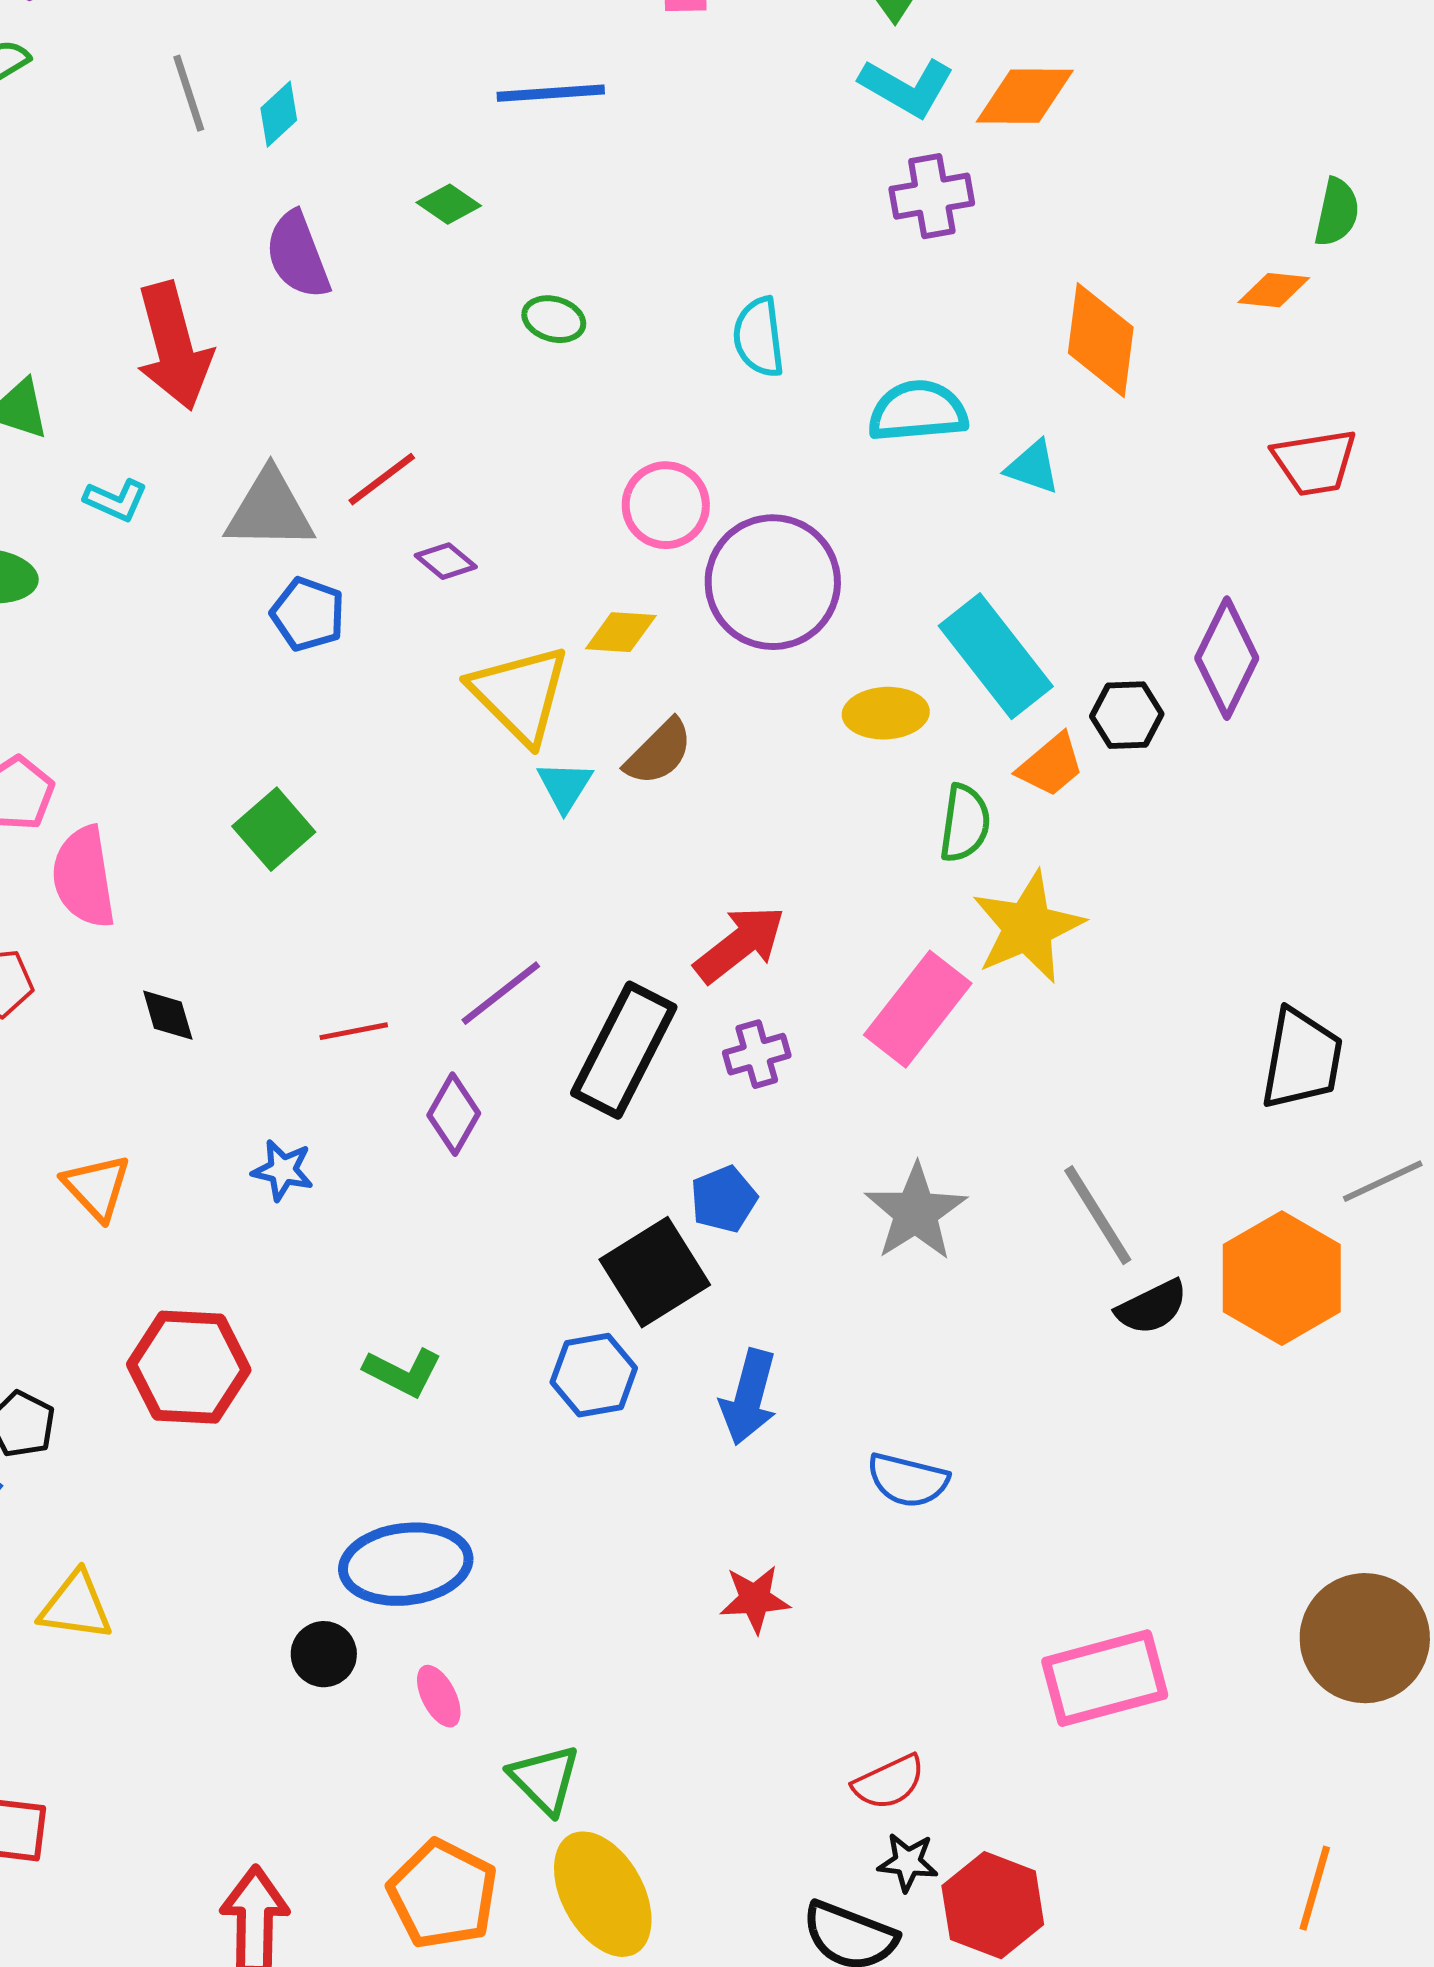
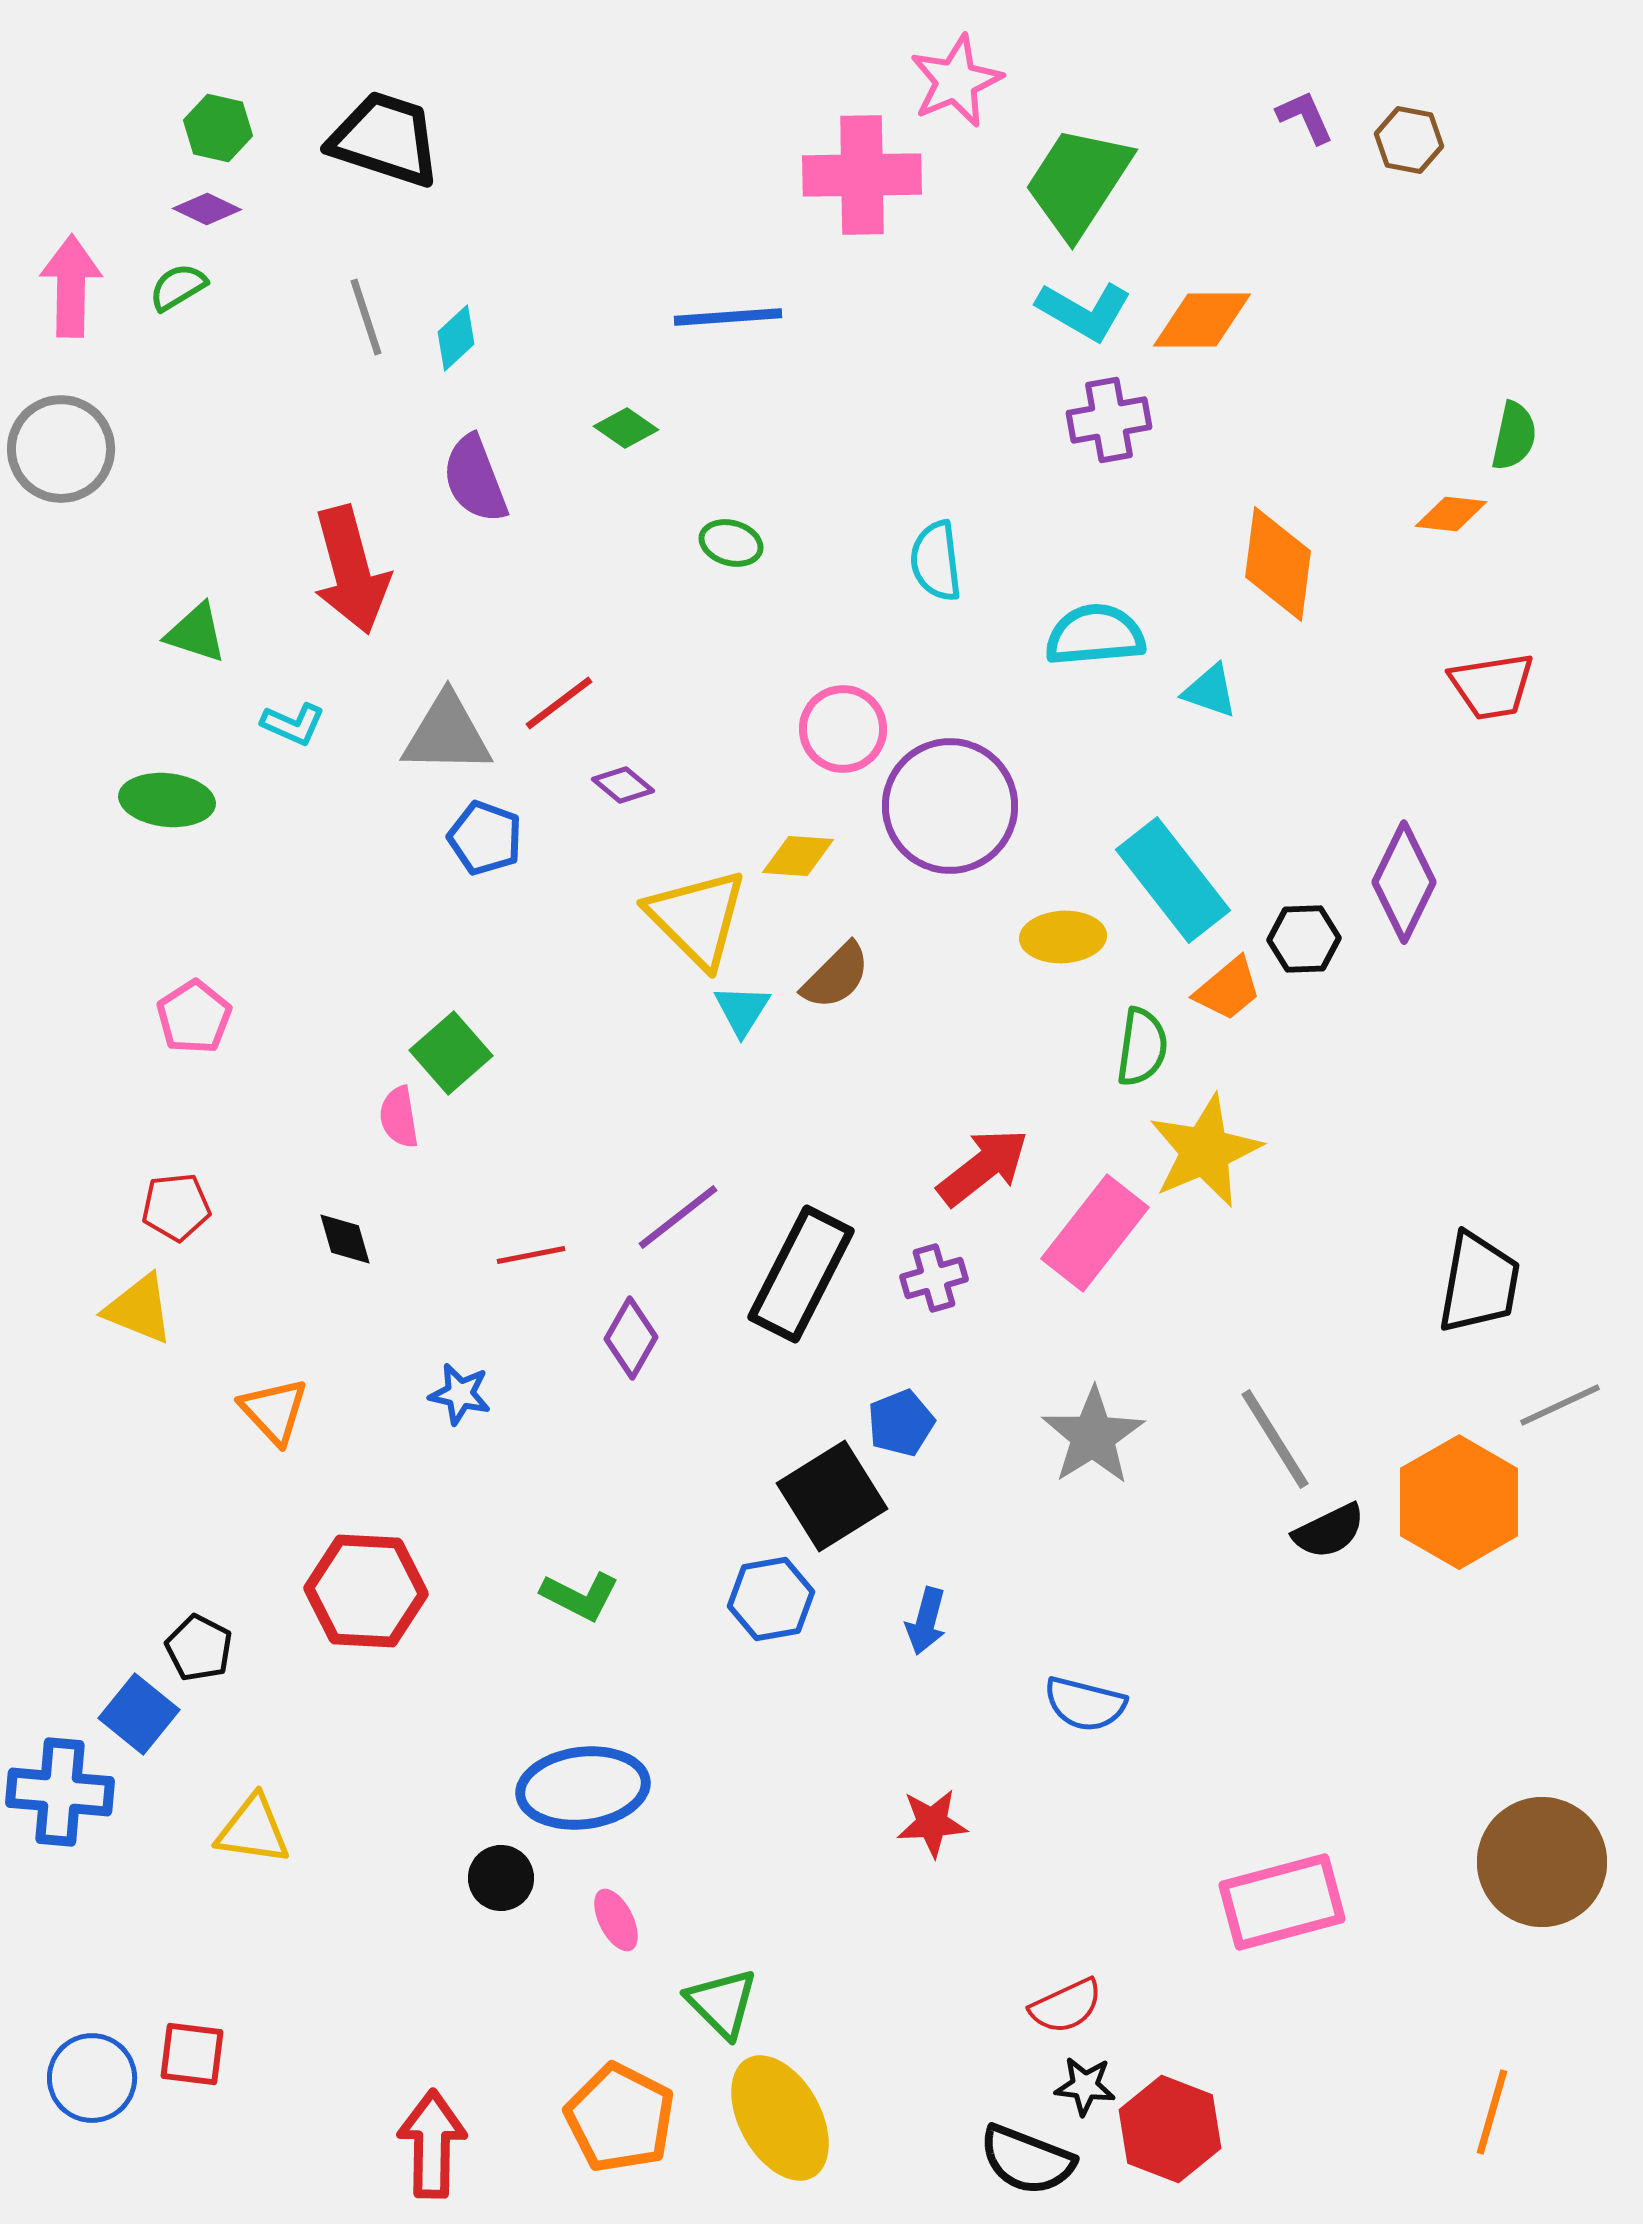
pink semicircle: (84, 877) -> (399, 1117), moved, size x0.6
red arrow: (740, 944) -> (983, 1167), moved
blue arrow: (749, 1397) -> (926, 1621), size x0.7

